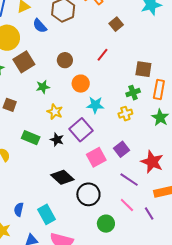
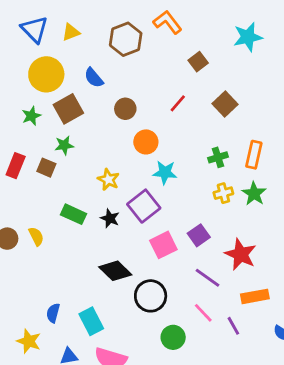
blue semicircle: (40, 26) -> (94, 78), moved
brown square: (143, 69) -> (225, 104), moved, turned 36
green star: (43, 87) -> (64, 145), moved
yellow cross: (125, 114) -> (223, 193), moved

